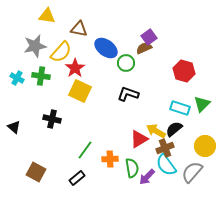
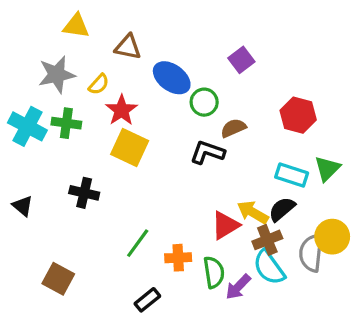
brown semicircle: (144, 48) -> (233, 128), moved
yellow semicircle: (61, 52) -> (99, 84), size x0.6
cyan cross: (17, 78) -> (27, 126), size x1.6
gray semicircle: (192, 172) -> (311, 253), moved, turned -35
black rectangle: (77, 178) -> (147, 300), moved

